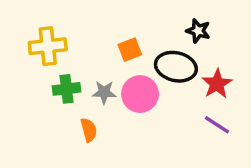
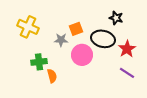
yellow cross: (48, 46) -> (28, 27), turned 30
green cross: (67, 89) -> (39, 62), moved
gray star: (104, 92) -> (61, 40), moved

